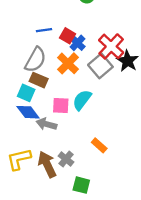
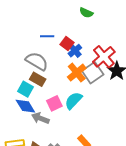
gray semicircle: (35, 60) -> (37, 61), turned -95
orange cross: (68, 63) -> (77, 73), moved
pink square: (61, 105) -> (54, 103), turned -35

